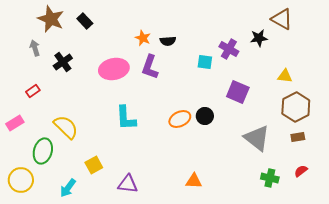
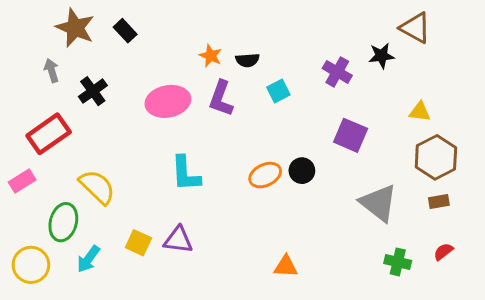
cyan square: (205, 62) -> (278, 91), moved, turned -35
red rectangle: (33, 91) -> (49, 134), size x2.0
yellow square: (94, 165) -> (138, 243), turned -36
purple triangle: (128, 184) -> (178, 240), moved
cyan arrow: (68, 188) -> (88, 259), moved

